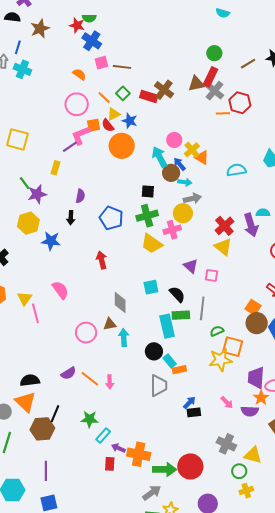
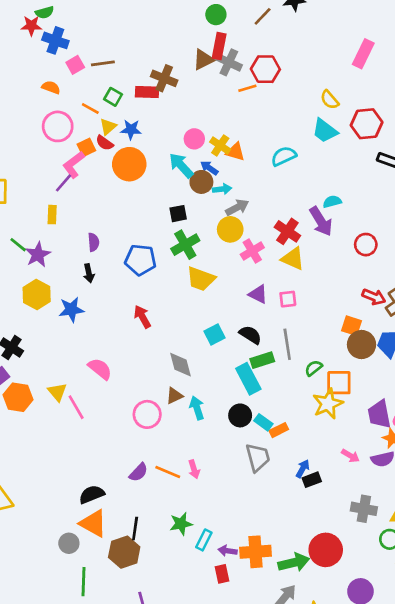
pink cross: (172, 230) -> (252, 251), moved

